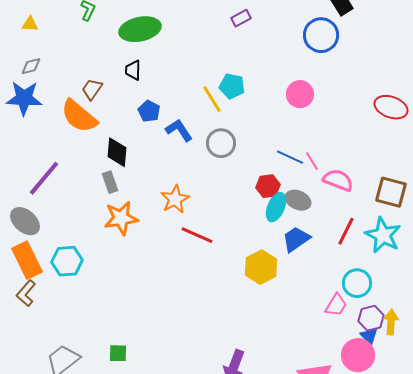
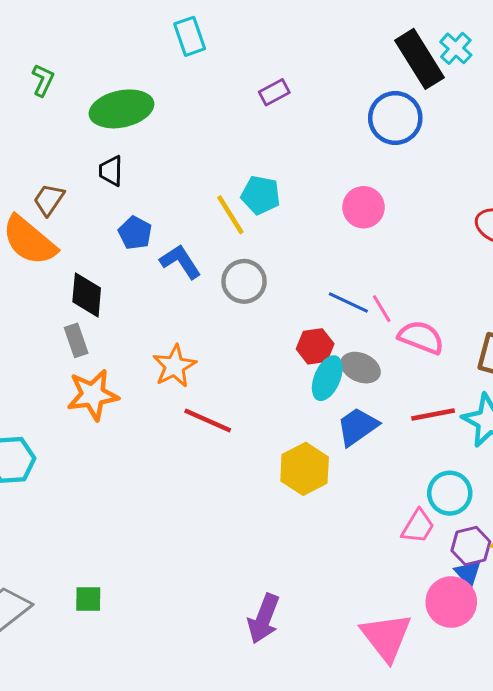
red line: (346, 231) -> (433, 414), turned 52

